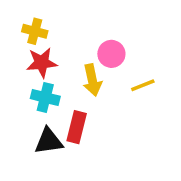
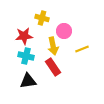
yellow cross: (35, 31) -> (42, 18), moved
red rectangle: (77, 127) -> (53, 67), moved, turned -48

